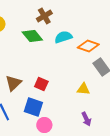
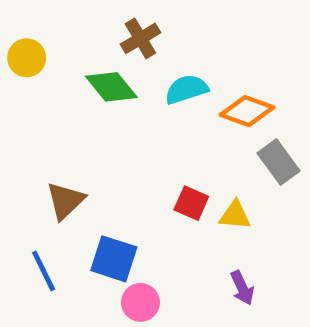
red square: (41, 84) -> (191, 203), moved

